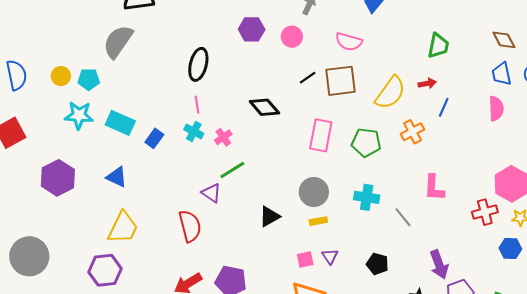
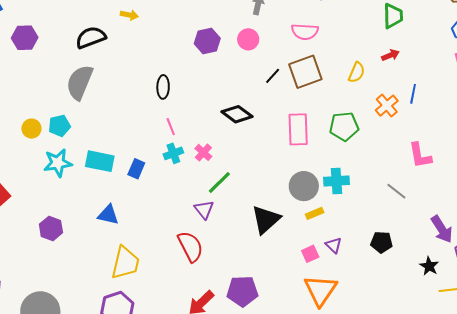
black ellipse: (198, 64) -> (163, 87), size x0.7
yellow semicircle: (390, 93) -> (357, 72), size x0.6
blue line: (444, 107) -> (413, 94), moved
cyan cross: (194, 131) -> (173, 153), turned -36
purple hexagon: (58, 178) -> (51, 228), size x0.7
purple triangle: (211, 193) -> (204, 210), turned 30
cyan cross: (367, 197) -> (337, 181), moved
black triangle: (269, 216) -> (266, 220), size x1.4

